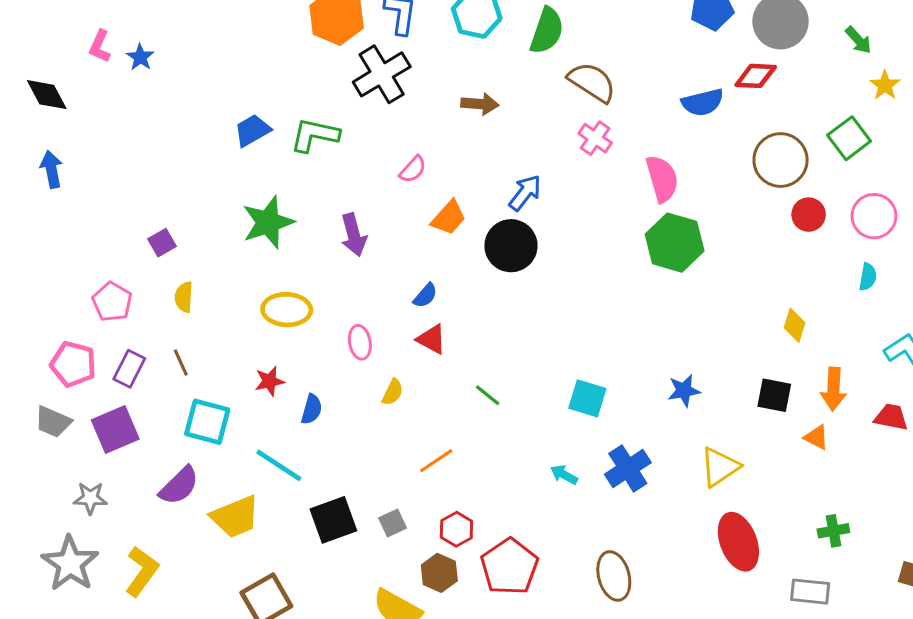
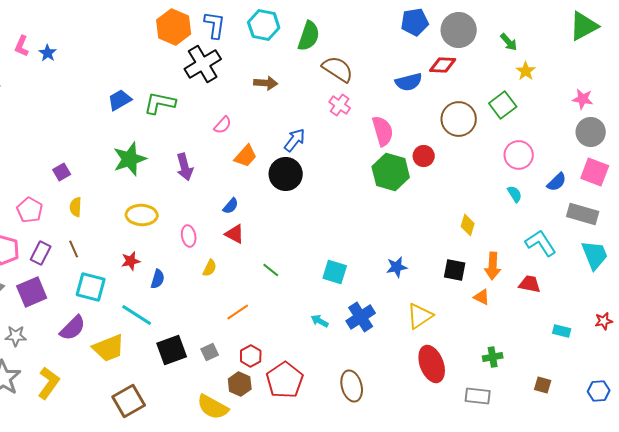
red circle: (809, 215) -> (424, 156), moved
cyan semicircle: (868, 277) -> (515, 194), turned -42

